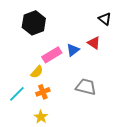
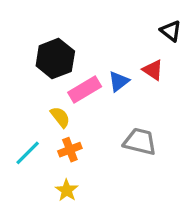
black hexagon: (34, 23) -> (55, 59), moved
yellow semicircle: (37, 72) -> (60, 117), turned -80

